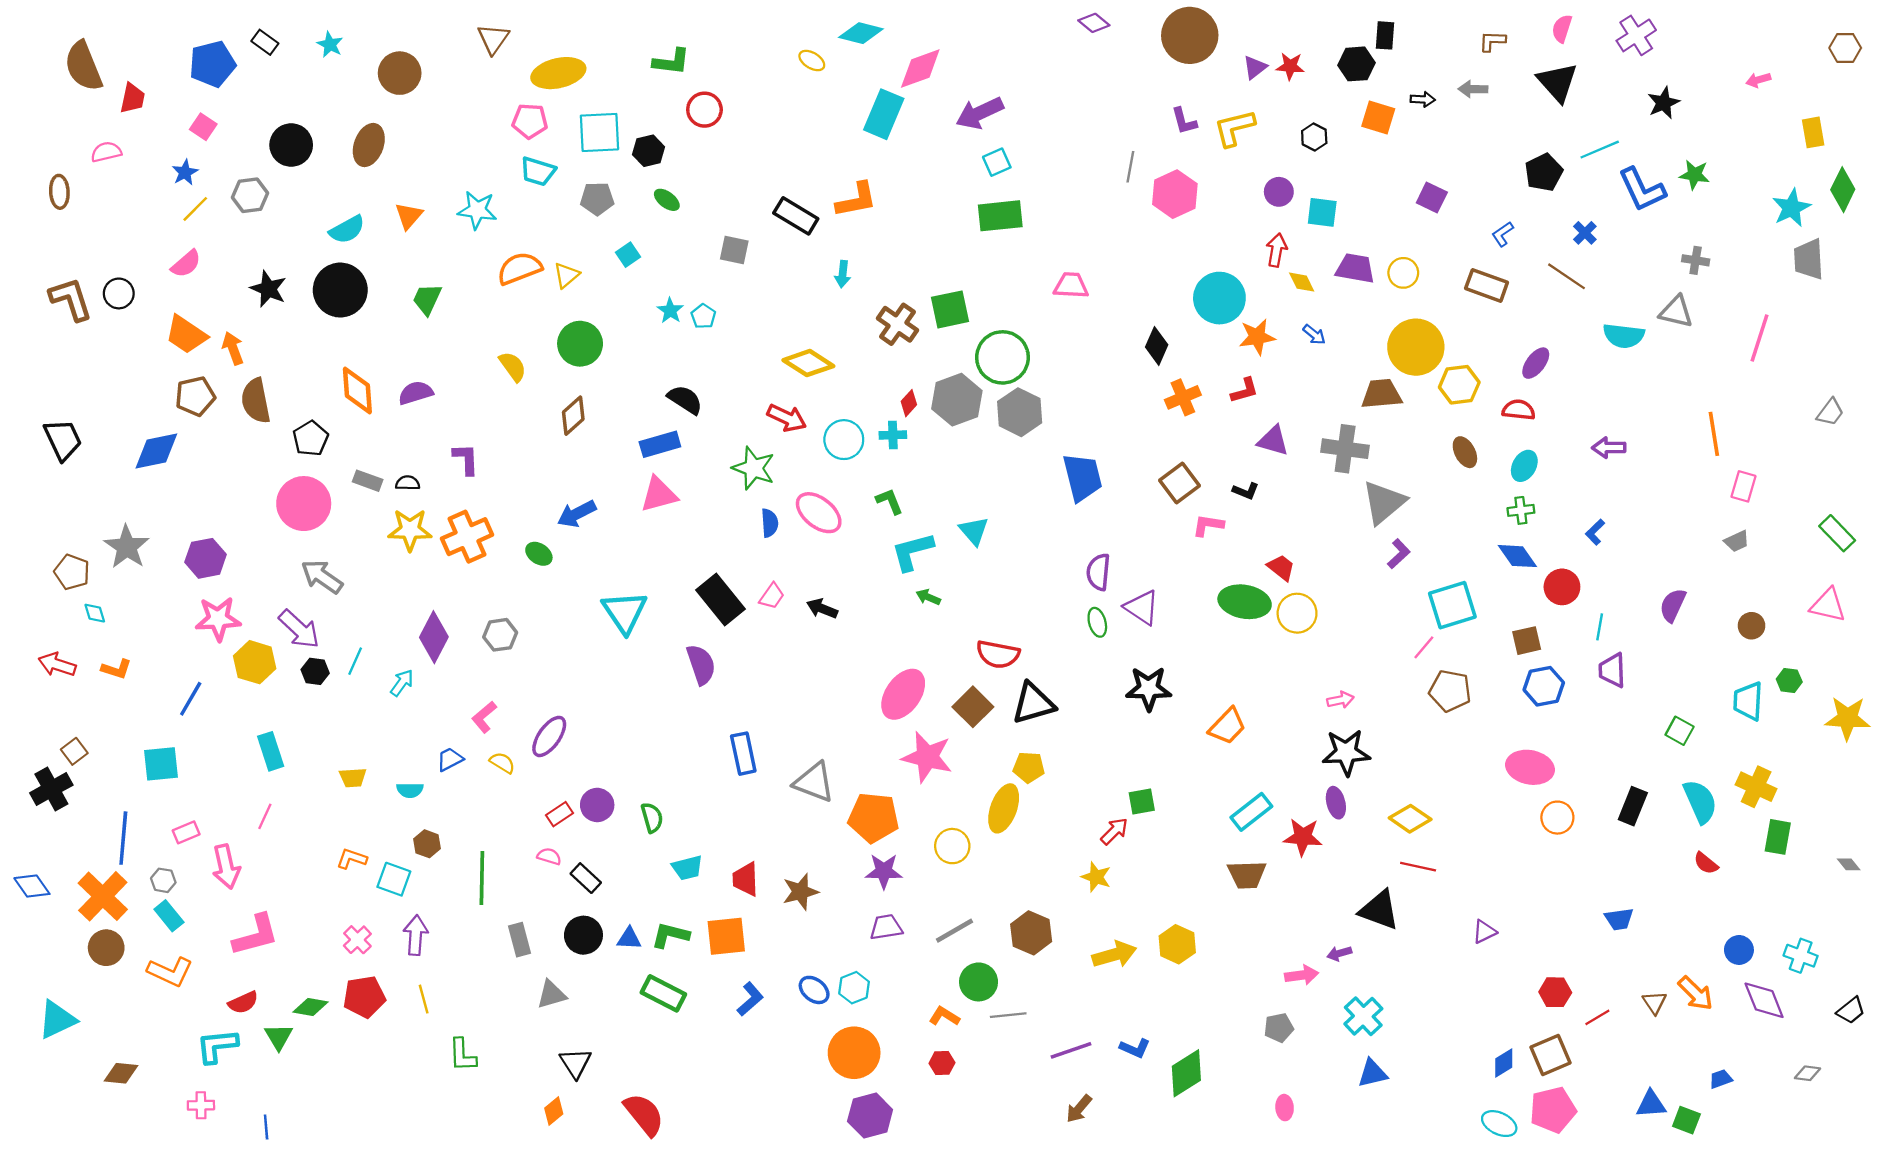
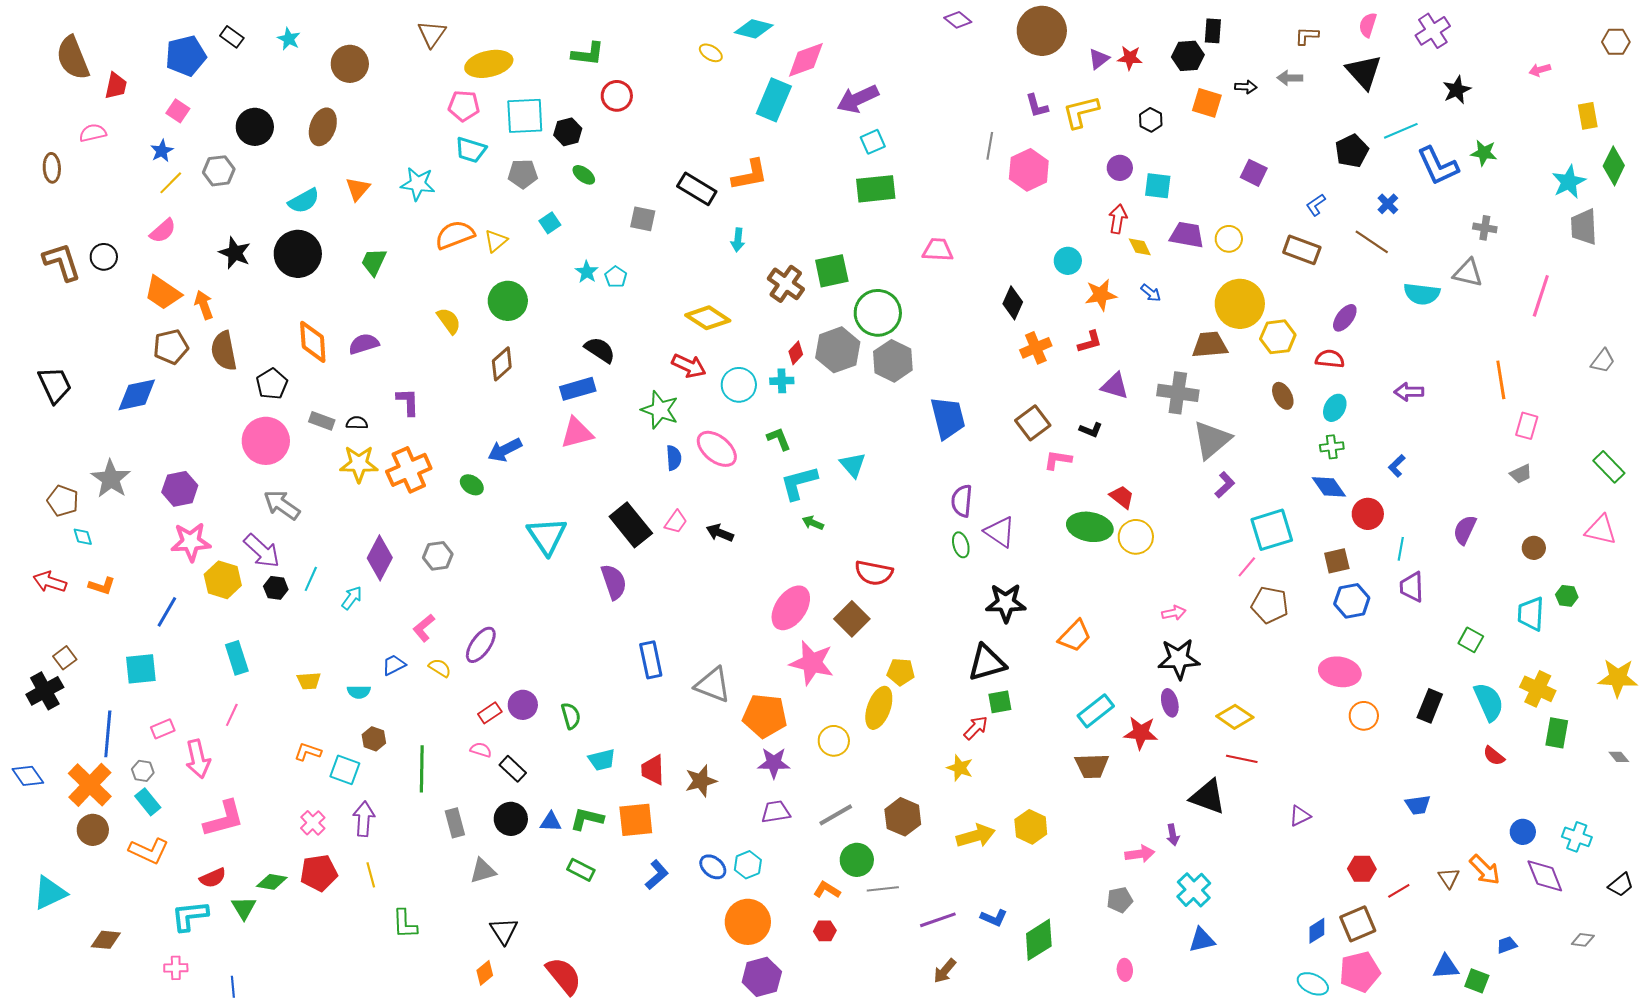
cyan circle: (1219, 298) -> (1068, 261), size x0.6
black triangle: (1033, 703) -> (987, 663), moved
yellow star: (1847, 718) -> (1618, 678), moved
purple arrow: (1339, 953) -> (1173, 835), turned -85
green rectangle: (663, 993) -> (581, 870), size x0.7

